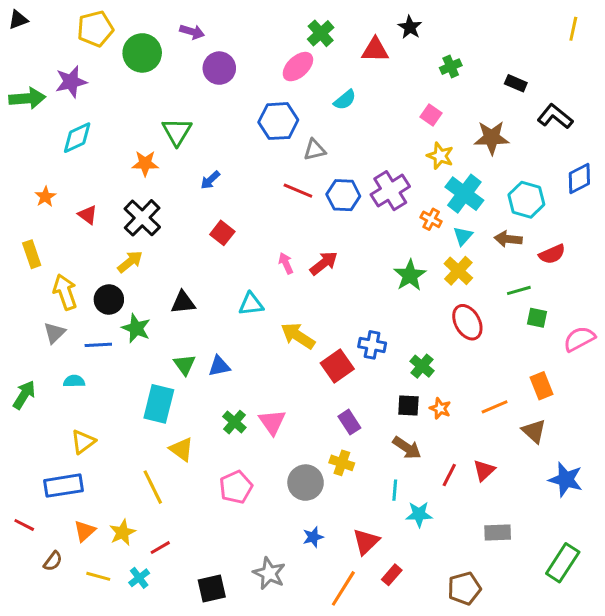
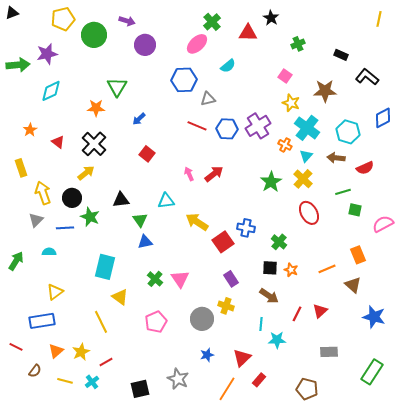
green triangle: (185, 365) -> (140, 220), moved
brown pentagon: (464, 588) -> (307, 389), turned 30

